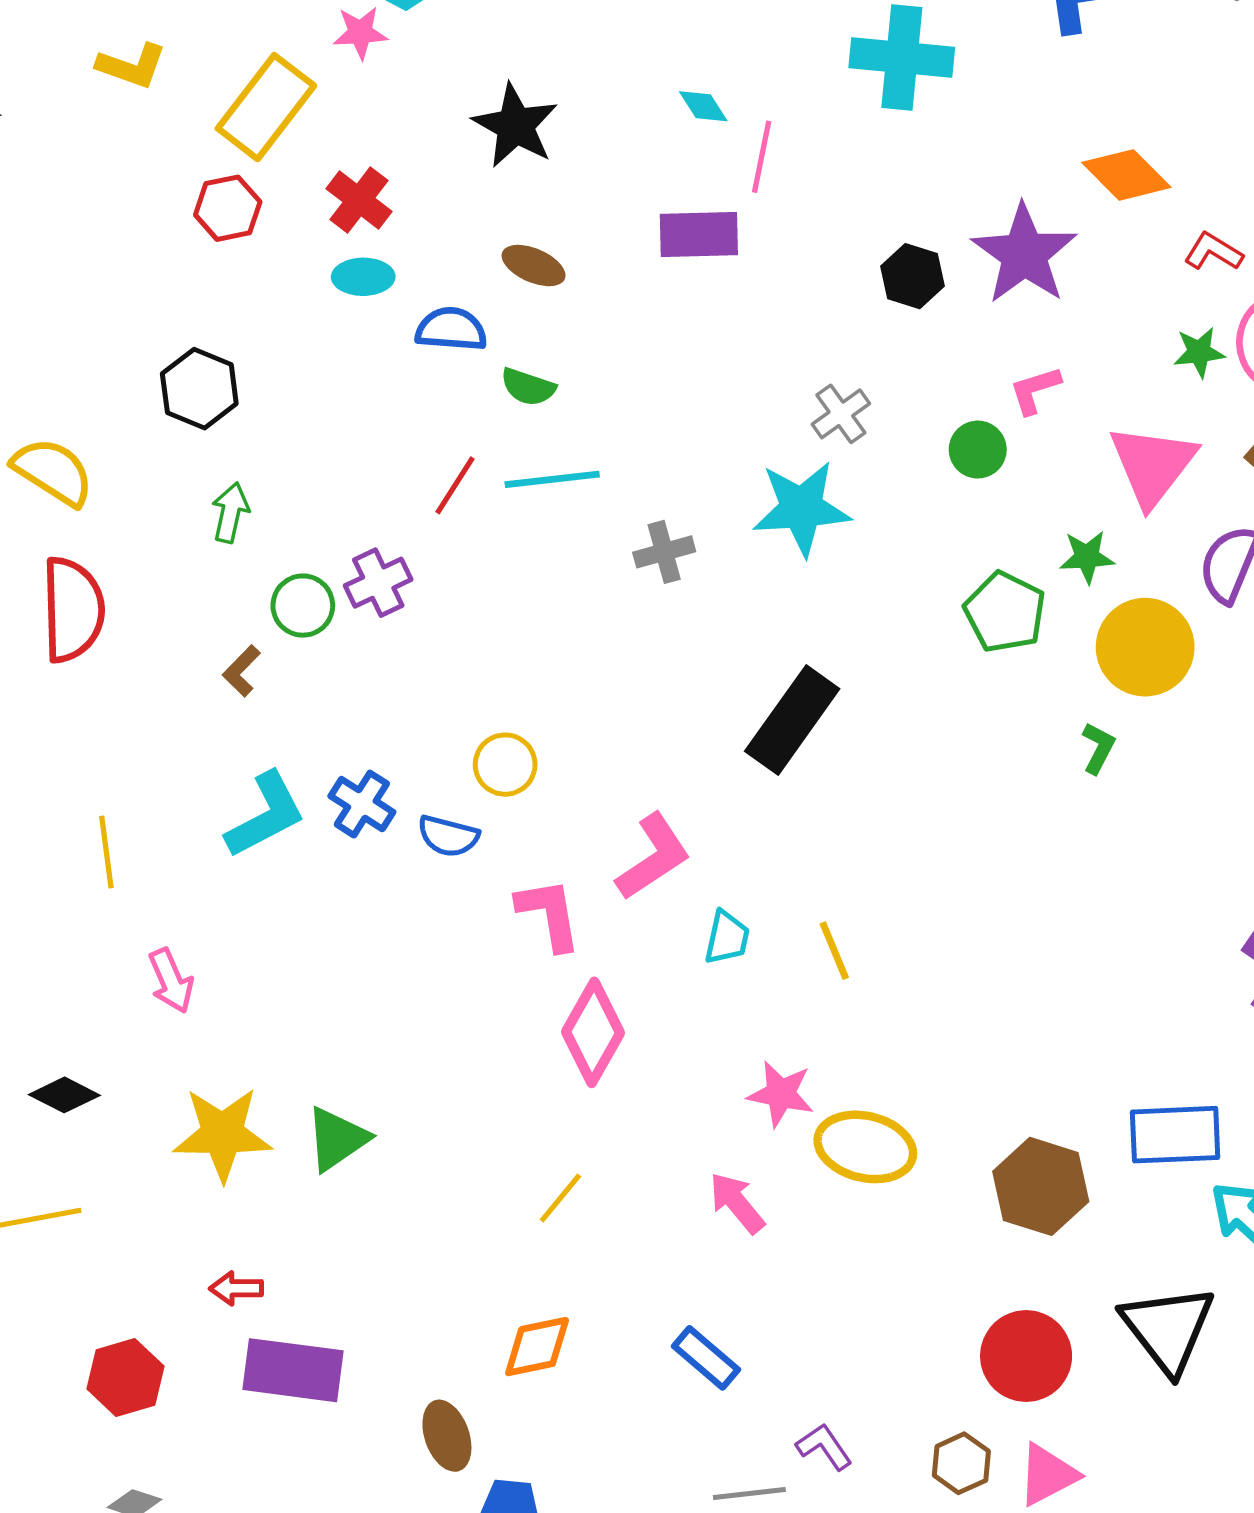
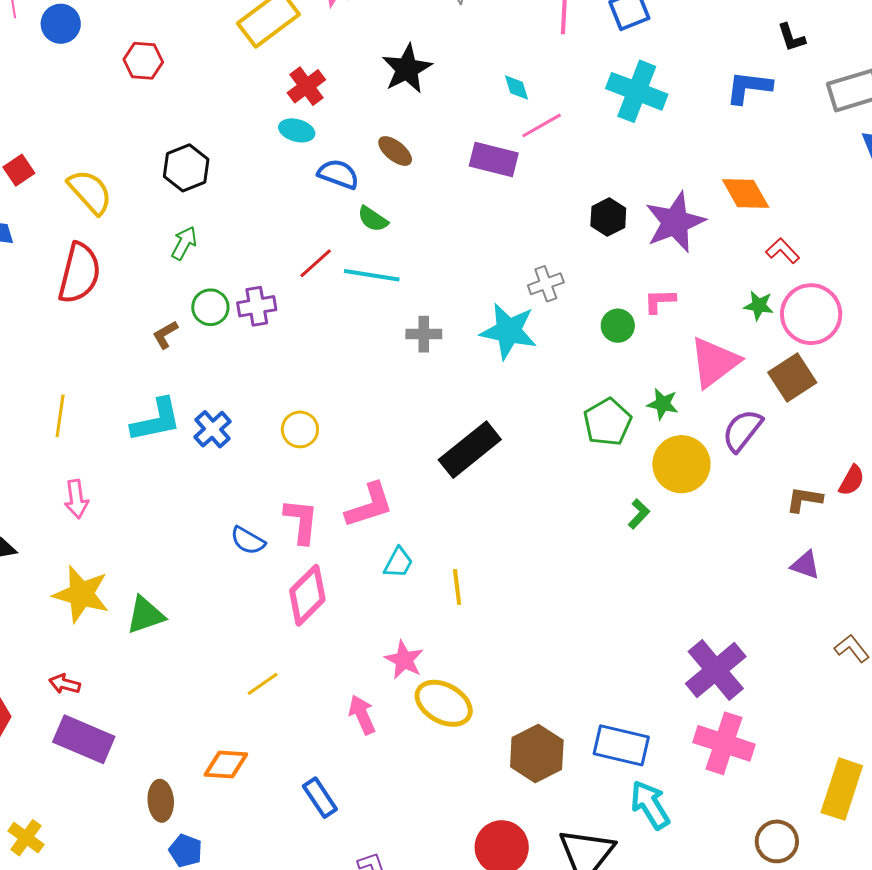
pink line: (762, 157) -> (542, 125), turned 33
red hexagon: (228, 208) -> (143, 61), moved
blue semicircle: (448, 836) -> (248, 541), moved

